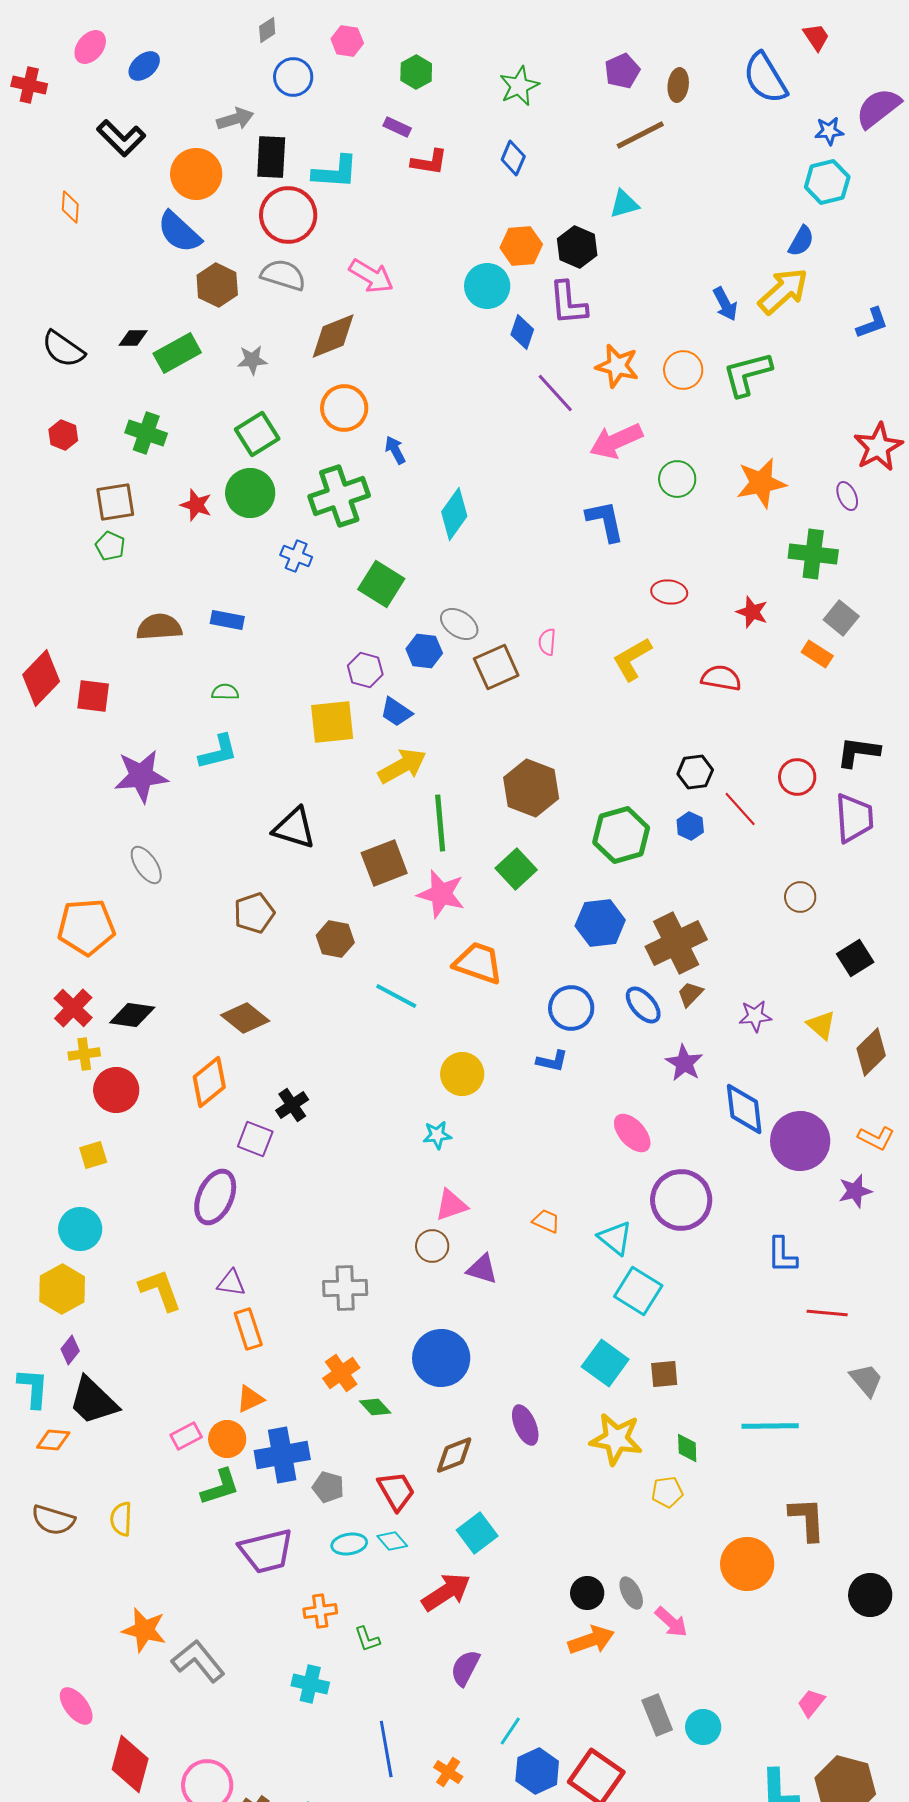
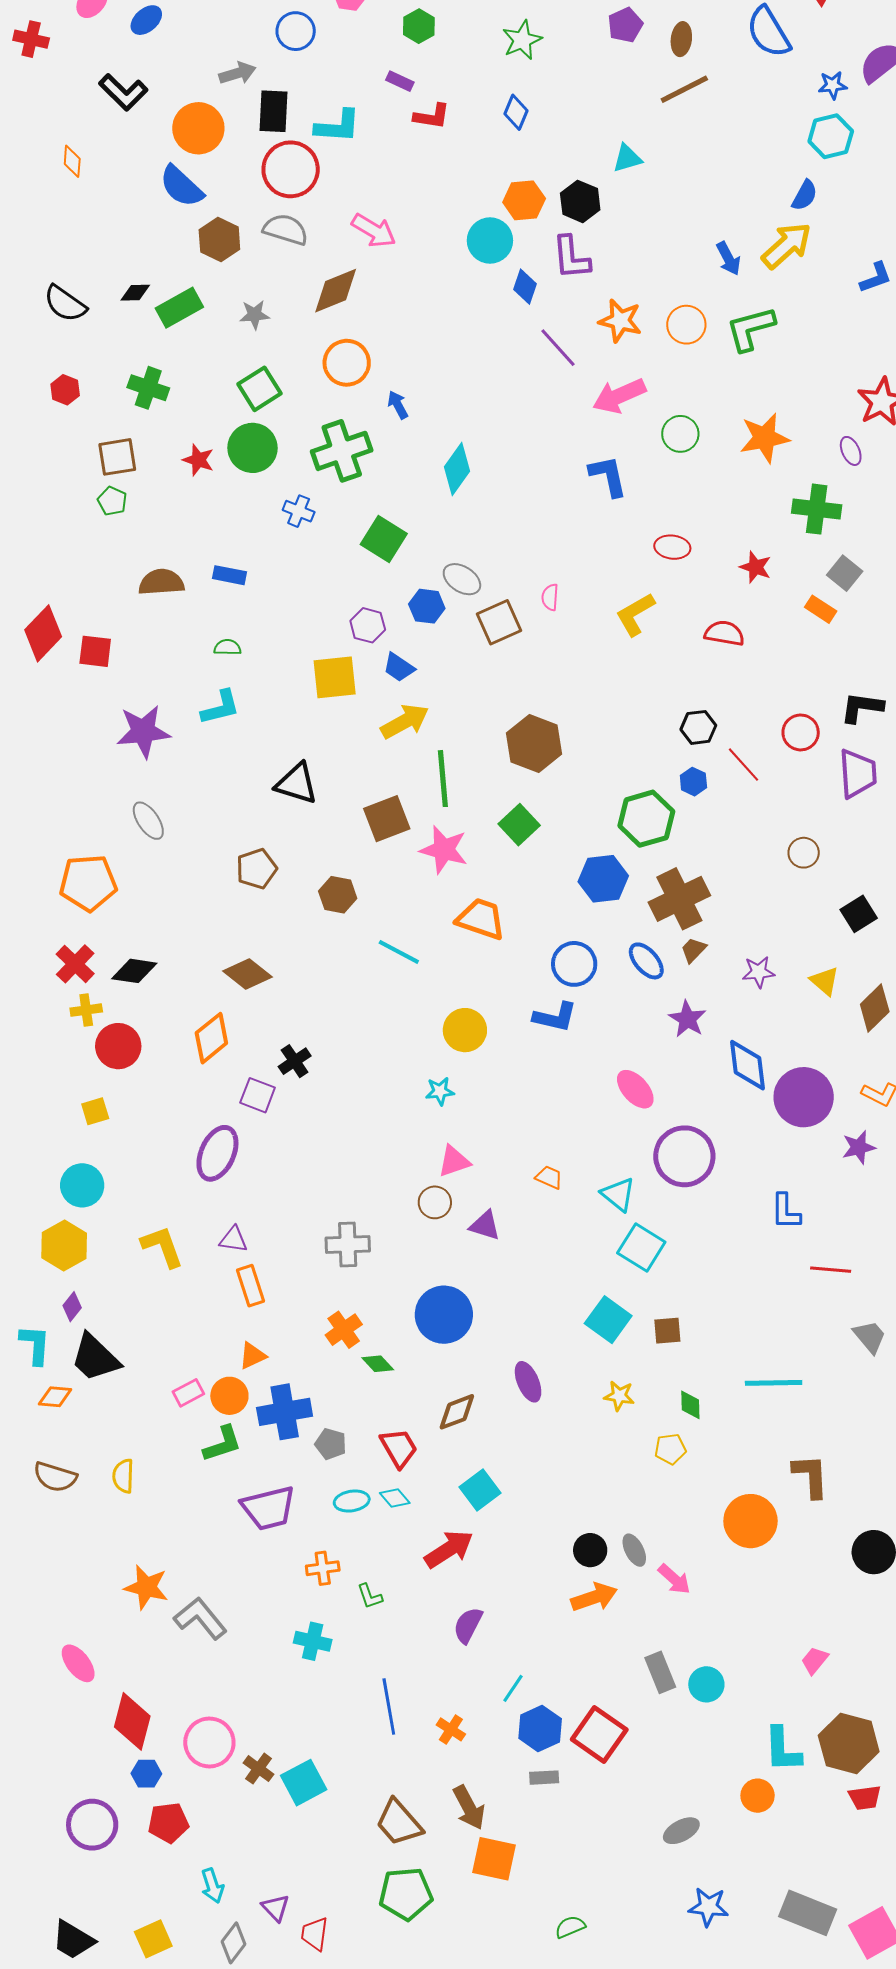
brown line: (640, 135) -> (684, 89), moved
green hexagon: (621, 835) -> (646, 819), moved
blue L-shape: (552, 1061) -> (555, 1017), size x1.4
yellow star: (616, 1439) -> (619, 1396), size x0.6

